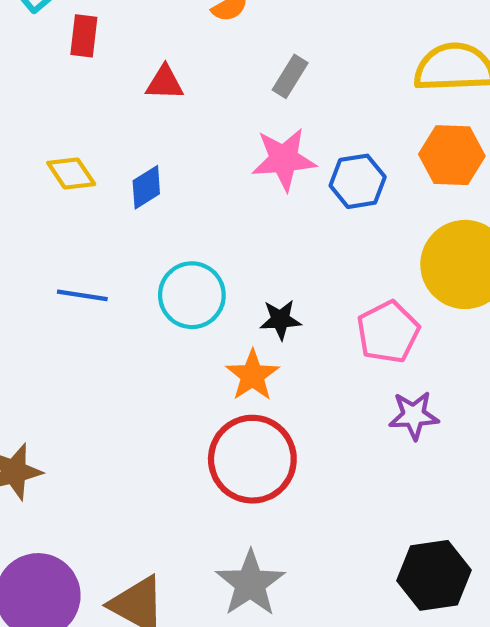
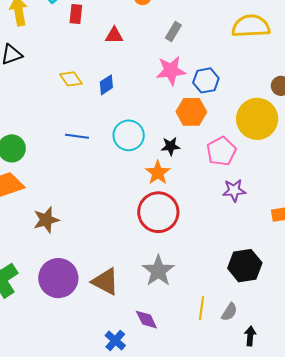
orange hexagon: (452, 155) -> (191, 112), moved

